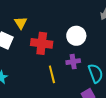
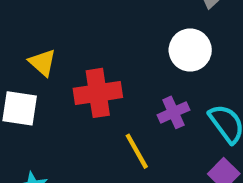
white circle: (76, 36) -> (190, 50), moved

